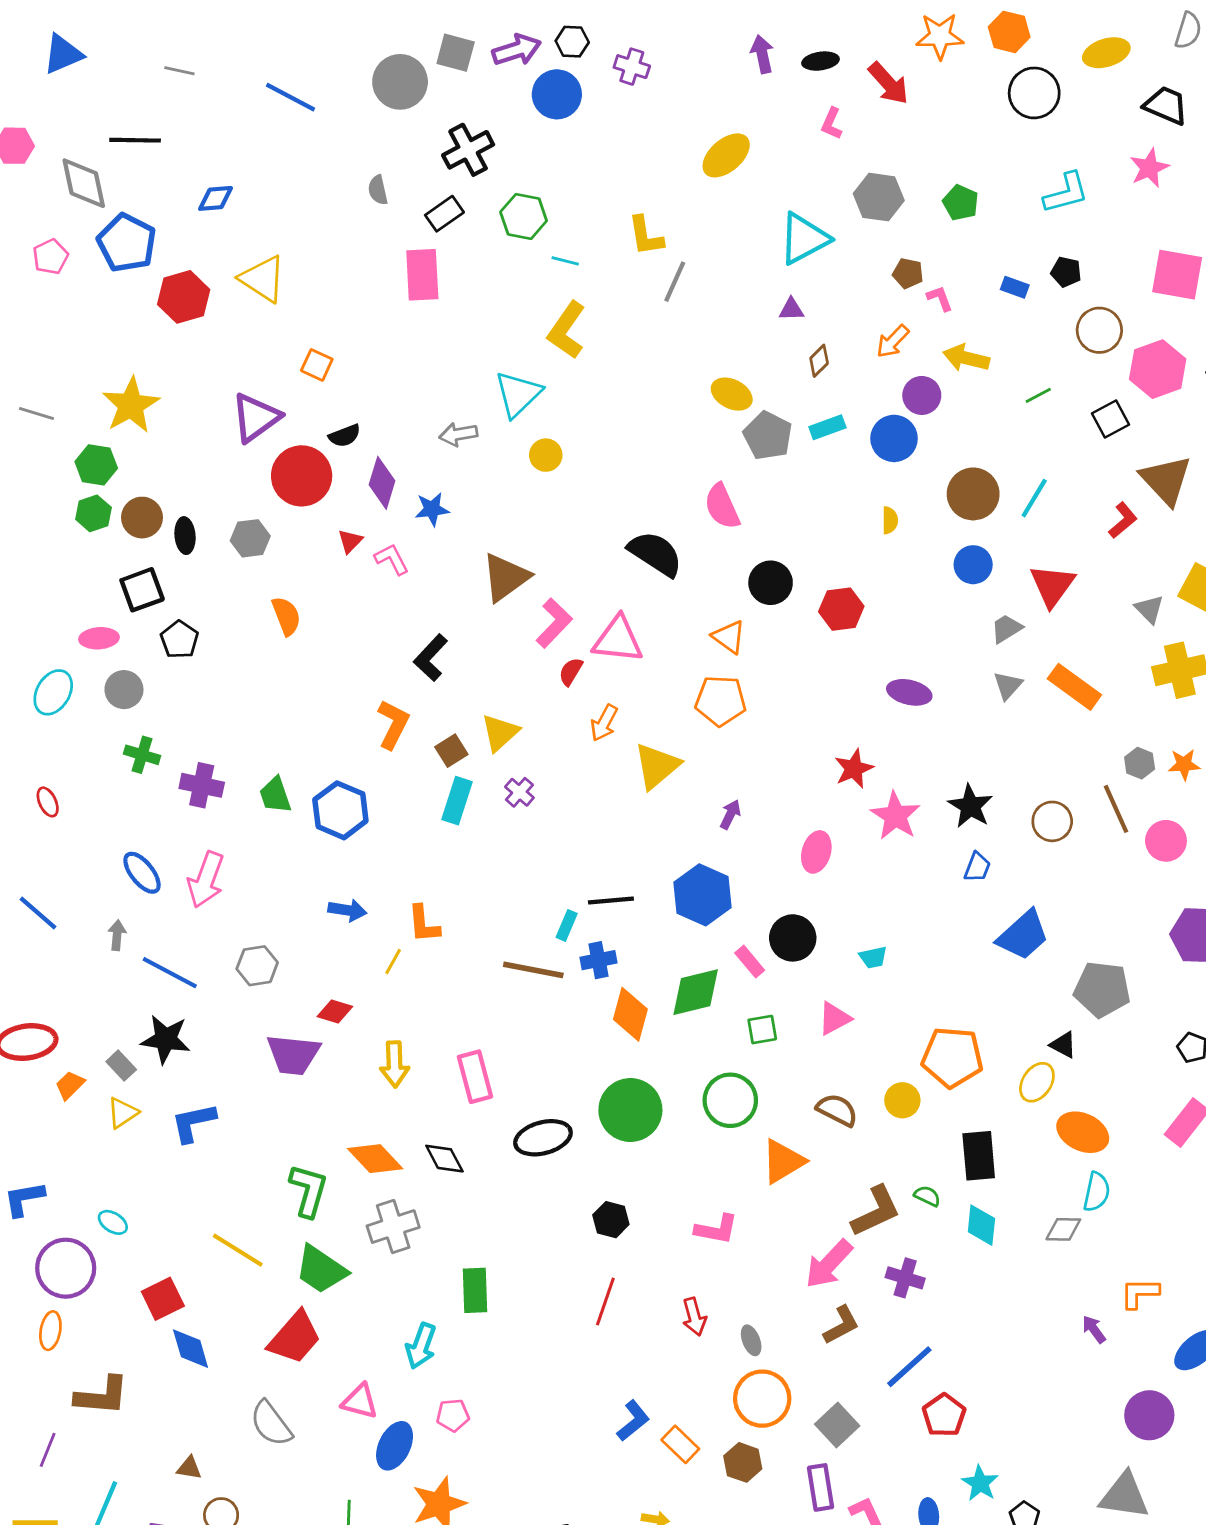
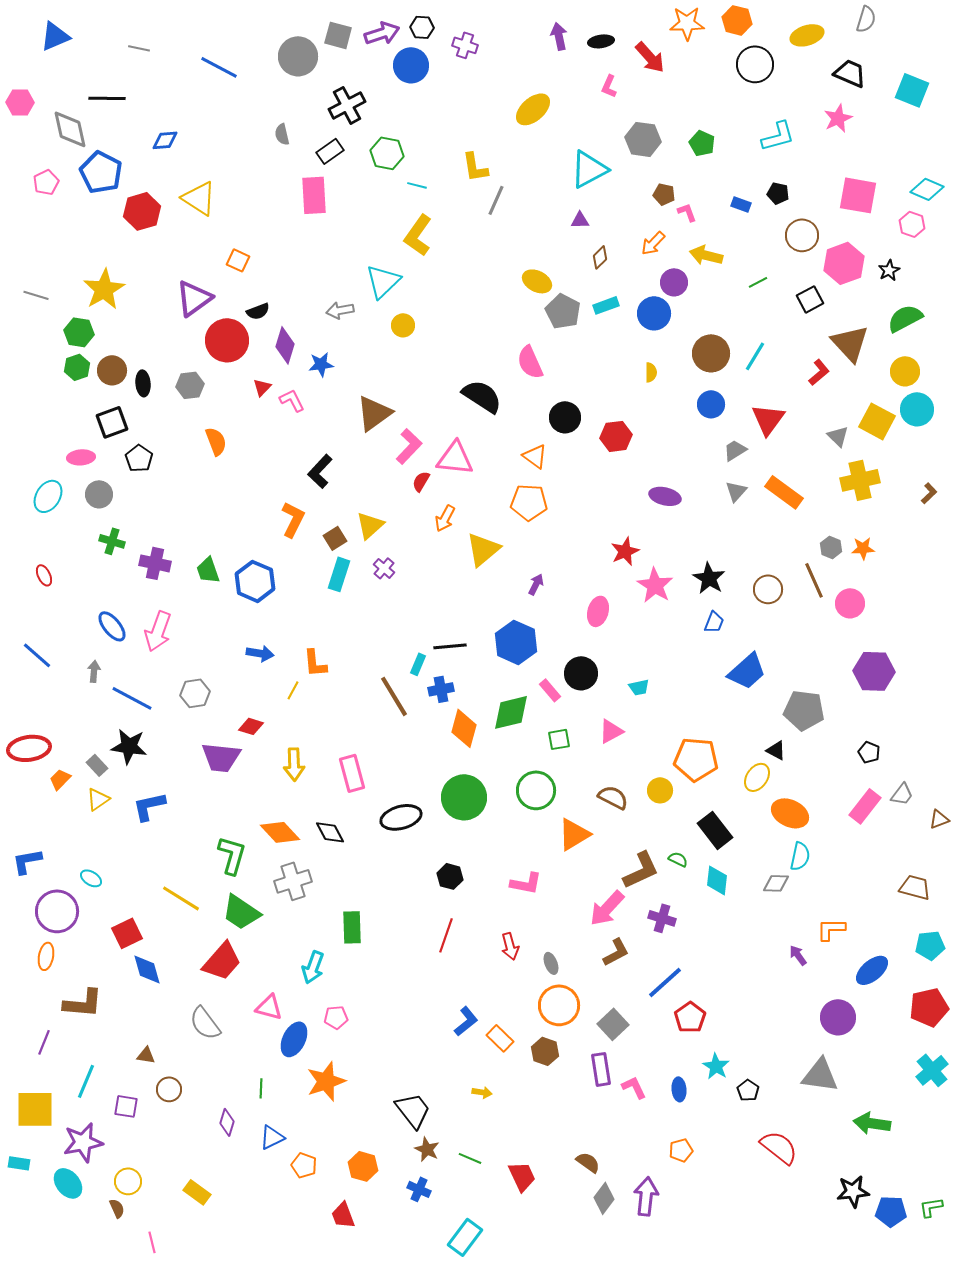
brown line: (533, 970) -> (394, 696), turned 48
black rectangle: (979, 1156) -> (715, 830), turned -33

